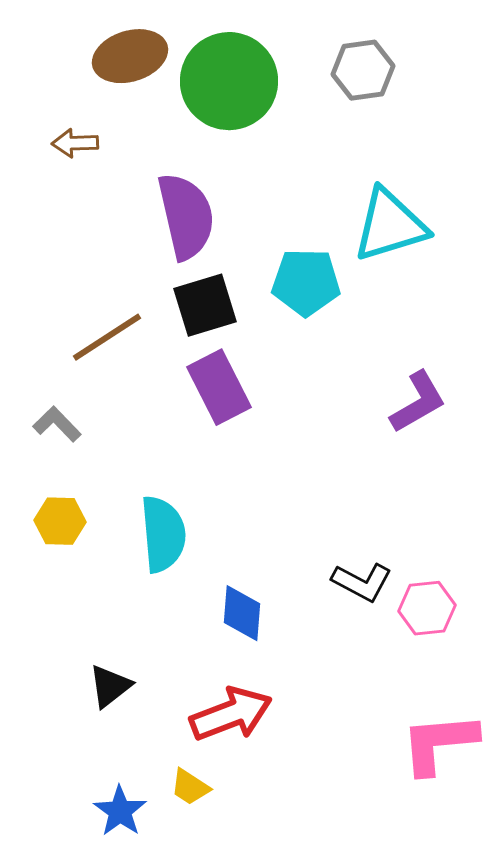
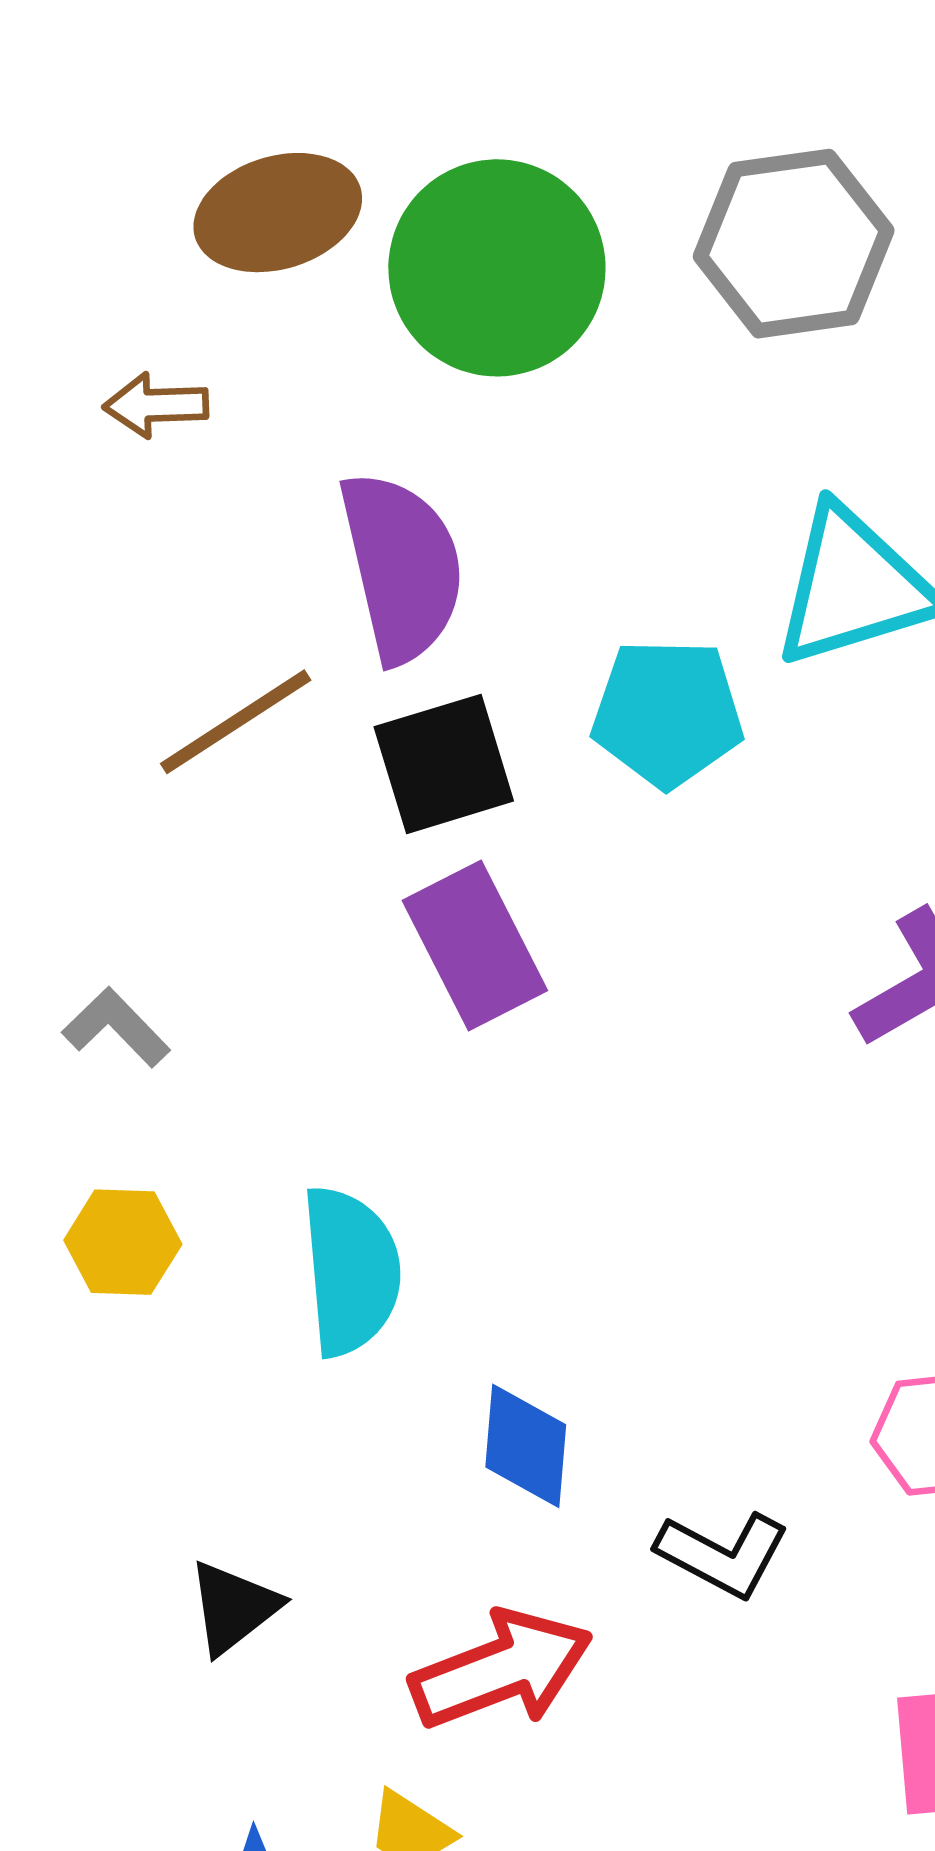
gray hexagon: (363, 70) -> (794, 244), size x1.4
brown line: (107, 337) -> (236, 722), moved
black L-shape: (362, 582) -> (723, 1554), moved

